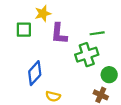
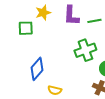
green line: (97, 33) -> (94, 21), moved
purple L-shape: (59, 34) -> (71, 16), moved

